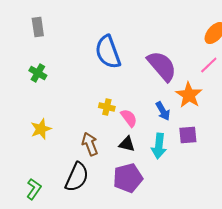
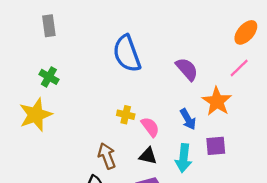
purple semicircle: (162, 66) -> (187, 69), size x0.7
yellow star: (41, 129) -> (36, 115), moved, size x1.4

